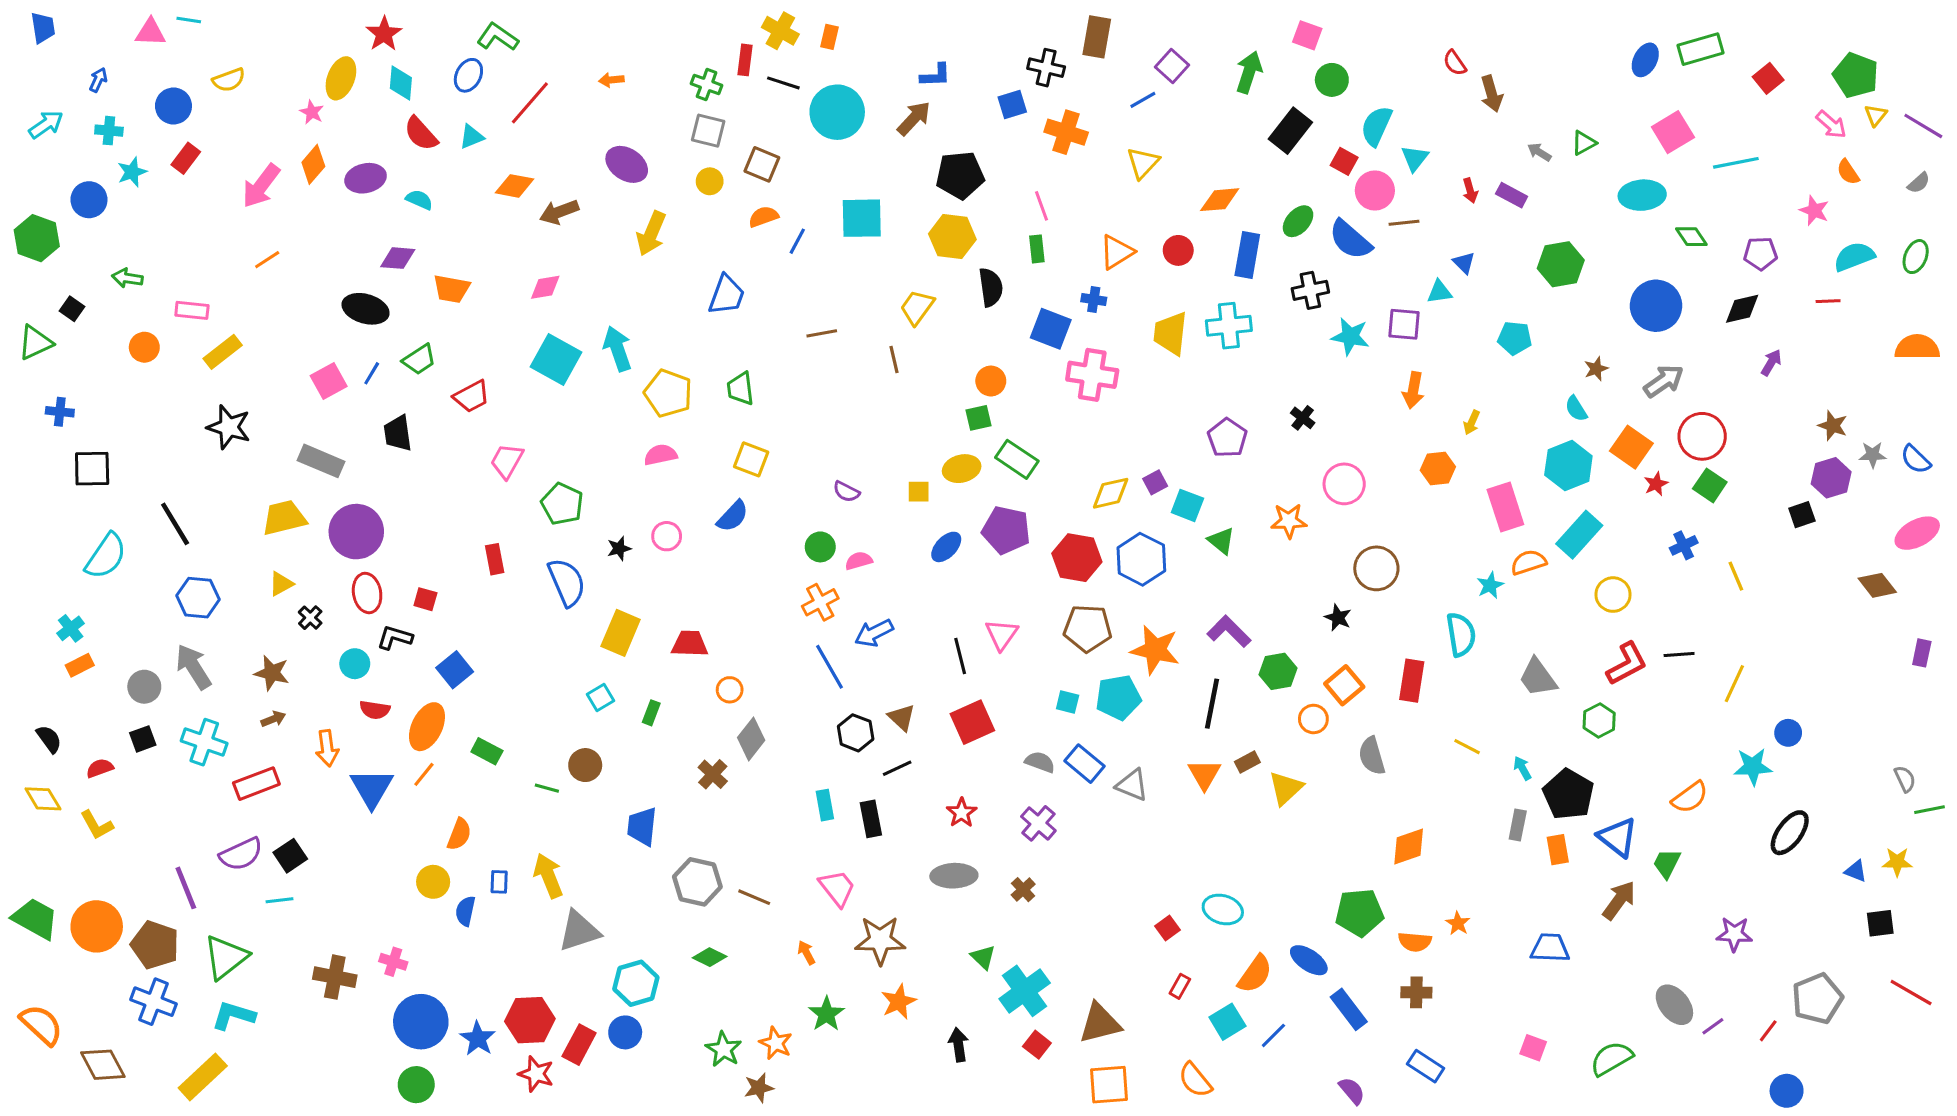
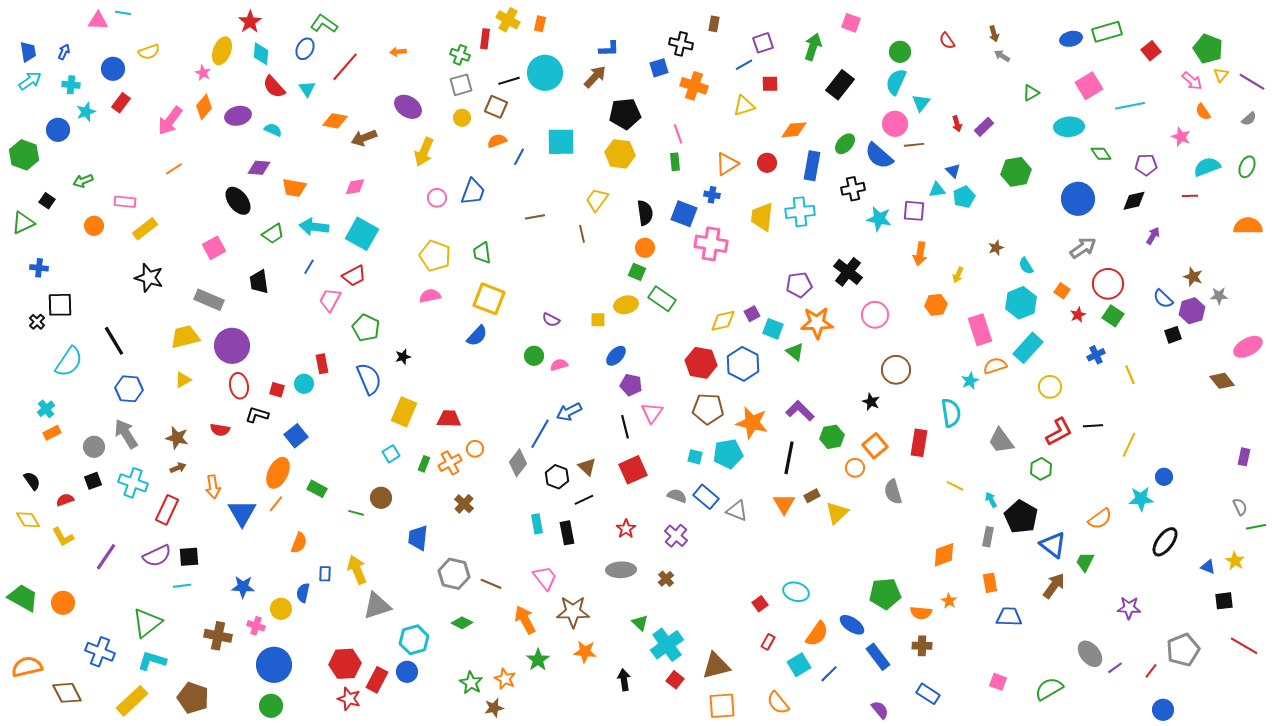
blue trapezoid: (43, 28) -> (28, 52), moved
brown rectangle: (1097, 37) -> (714, 24), size x0.6
blue ellipse: (1645, 60) -> (1071, 39), turned 50
purple square: (1172, 66) -> (763, 43), turned 30
green circle: (1332, 80) -> (900, 52), moved
black line: (783, 83) -> (509, 81), moved, turned -35
brown arrow: (1492, 94) -> (994, 34), moved, size x0.7
gray square: (708, 131) -> (461, 85), turned -30
cyan triangle: (472, 137) -> (307, 89), turned -42
gray arrow: (1539, 152) -> (1002, 56), moved
red square: (1344, 161) -> (770, 84), moved, turned -30
yellow triangle: (1143, 163) -> (744, 106), turned 30
purple rectangle: (1512, 195) -> (984, 127), turned -72
green arrow: (127, 278) -> (83, 181), turned -30
black semicircle: (991, 287) -> (645, 213), moved
black ellipse: (366, 309) -> (238, 201), turned 36
cyan pentagon: (1515, 338) -> (964, 197), moved, turned -30
cyan arrow: (617, 349) -> (314, 227), moved, turned -64
brown star: (1596, 369) -> (996, 248), moved
blue line: (372, 373) -> (309, 267), moved
red trapezoid: (472, 396) -> (354, 276), moved
green square: (978, 418) -> (637, 272), turned 36
black cross: (1303, 418) -> (848, 272), size x1.8
purple pentagon: (1227, 438) -> (799, 285), turned 30
orange square: (1631, 447) -> (1062, 291), size x0.6
yellow square: (751, 459) -> (489, 299), size x1.4
blue semicircle: (1916, 459) -> (1163, 299), moved
orange star: (1289, 521) -> (817, 323), moved, size x1.4
purple pentagon: (1006, 530) -> (631, 385), moved, size x0.7
pink circle: (667, 536) -> (437, 198), moved
orange cross: (820, 602) -> (450, 463), moved
black cross: (310, 618) -> (37, 322), moved
purple rectangle: (1922, 653) -> (1244, 457), moved
cyan circle: (355, 664) -> (304, 384), moved
blue line: (829, 667) -> (540, 434), turned 60
red semicircle: (375, 710) -> (220, 430), moved
gray diamond: (751, 739) -> (518, 463), moved
red rectangle: (256, 784) -> (167, 510), turned -44
orange diamond: (1409, 847) -> (944, 555), moved
orange rectangle: (1558, 850) -> (990, 583), moved
black square: (290, 856) -> (189, 557), turned 30
yellow star: (1897, 862) -> (1235, 561), turned 30
yellow circle: (433, 882) -> (281, 609), moved
purple line: (186, 888) -> (106, 557), moved, turned 56
orange circle: (97, 926) -> (63, 603), size x0.7
brown pentagon: (155, 945) -> (193, 698), moved
orange arrow: (806, 953) -> (525, 620), size x1.8
orange star: (899, 1002) -> (585, 652), turned 30
orange semicircle: (41, 1025) -> (27, 667), turned -56
blue star: (478, 1039) -> (243, 587), moved, turned -30

